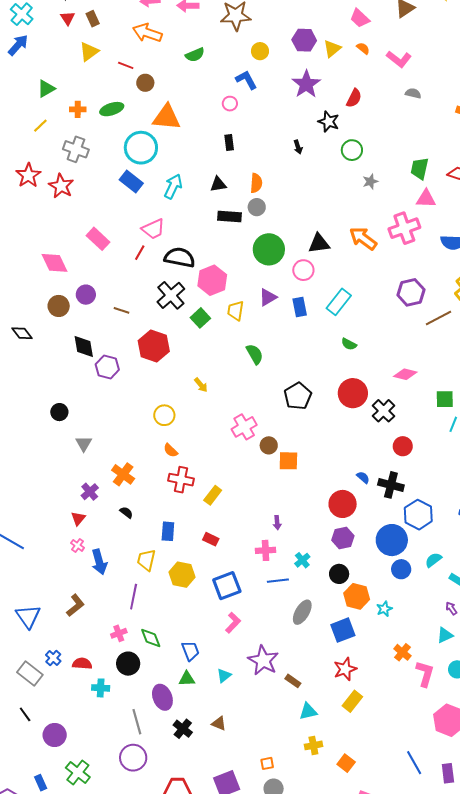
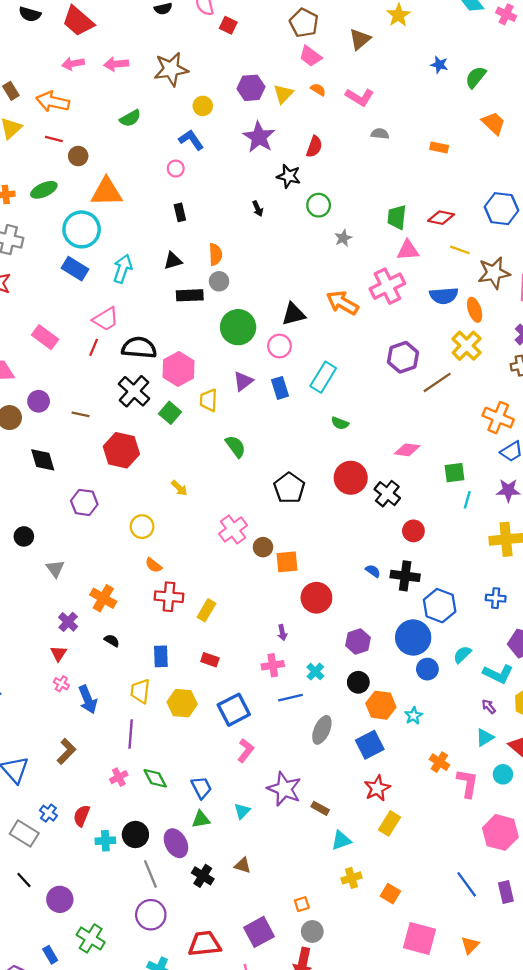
orange arrow: (147, 33) -> (53, 102), moved
purple hexagon: (107, 367) -> (84, 502), moved
red circle: (343, 504) -> (316, 598), moved
red semicircle: (82, 664) -> (82, 816), turned -66
black circle: (128, 664) -> (135, 834), moved

